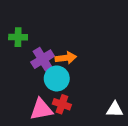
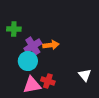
cyan circle: (57, 78) -> (28, 61), moved
white triangle: (115, 109) -> (85, 75), moved, turned 48

